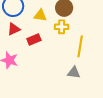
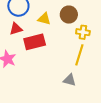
yellow cross: (62, 27) -> (83, 32), moved
red rectangle: (34, 40) -> (35, 42), size x1.5

